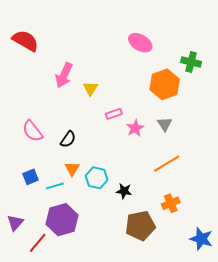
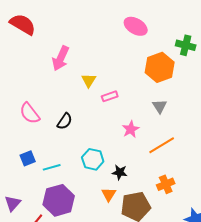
yellow triangle: (90, 88) -> (89, 80), moved
pink star: (135, 128) -> (131, 129), moved
orange triangle: (72, 169) -> (109, 194), moved

